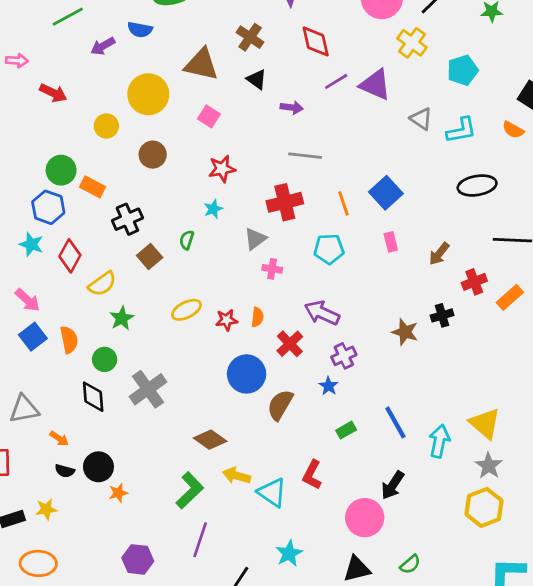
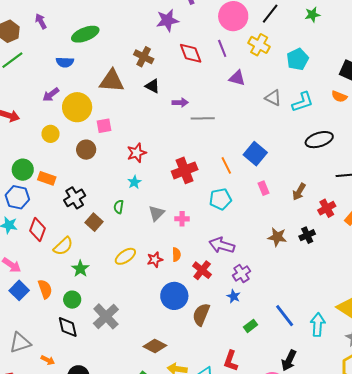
purple arrow: (103, 46) -> (51, 95), moved
purple line: (336, 81) -> (222, 48), moved, turned -72
purple triangle: (375, 85) -> (237, 78), size x0.7
pink square: (209, 116) -> (104, 126), moved, turned -35
gray line: (305, 156) -> (203, 118), moved
gray triangle: (255, 239) -> (156, 213), moved
brown star: (405, 332) -> (277, 237), moved

